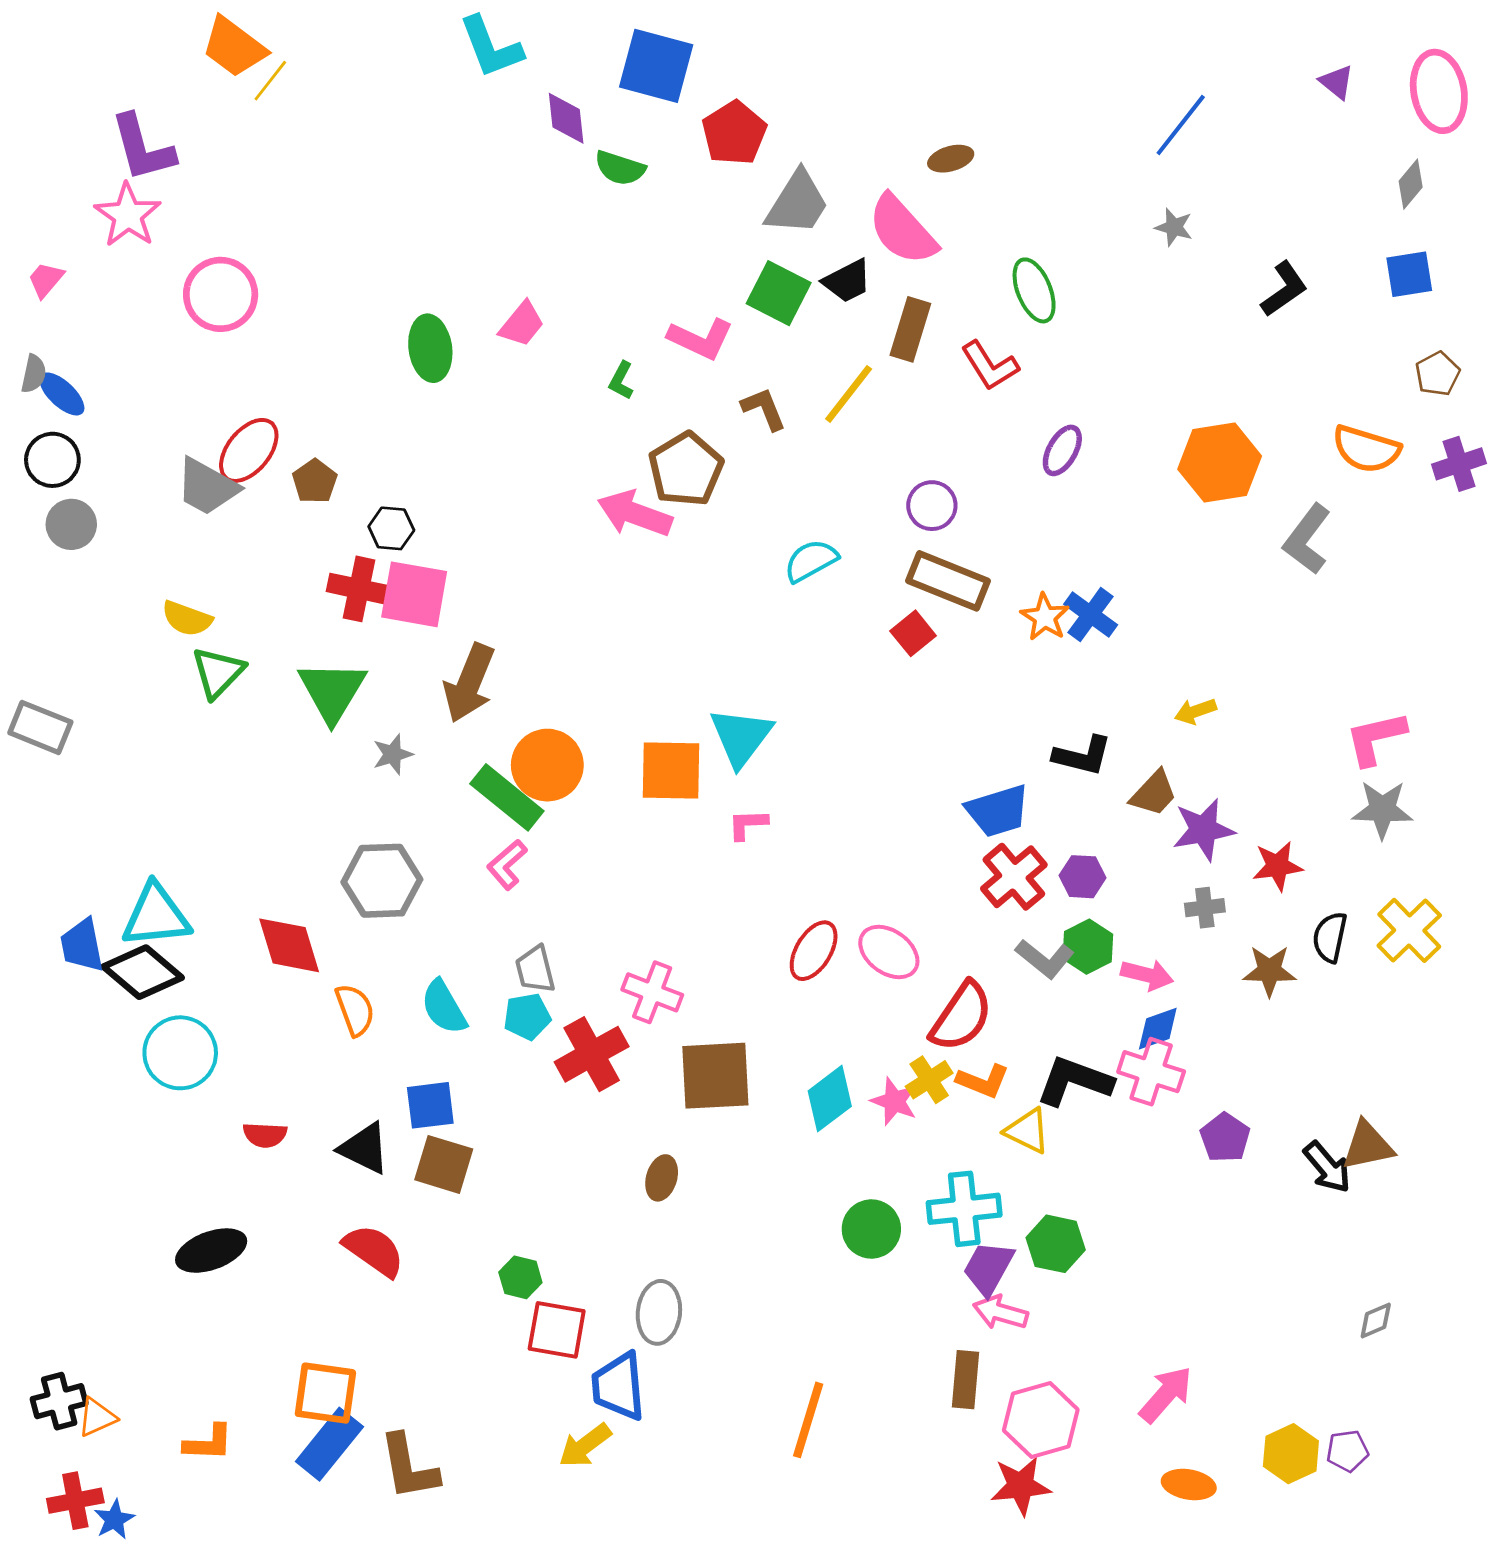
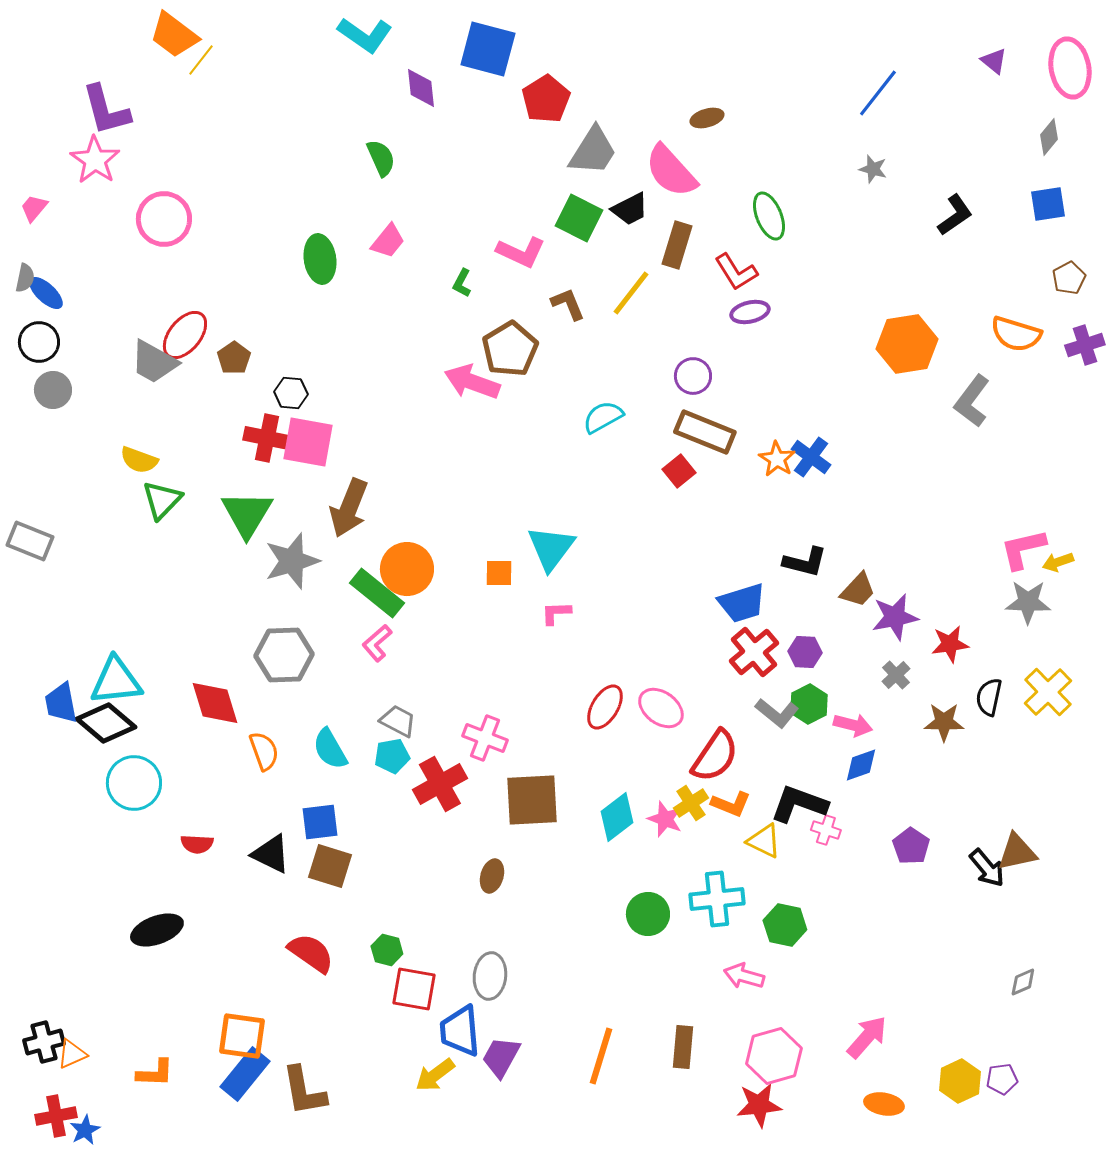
cyan L-shape: (491, 47) -> (365, 35), turned -34
green semicircle: (620, 168) -> (381, 158), moved, turned -132
purple ellipse: (1062, 450) -> (750, 312), moved, turned 48
yellow arrow: (1195, 711) -> (1058, 562), moved
gray star: (393, 754) -> (292, 561), size x1.8
orange square: (671, 770) -> (499, 573), size x0.6
gray cross: (1205, 908) -> (896, 675), turned -36
gray trapezoid: (535, 969) -> (398, 721), turned 132
pink cross: (1151, 1072) -> (826, 830), moved, size x0.6
red semicircle: (374, 1251) -> (311, 953), moved
purple trapezoid: (988, 1268) -> (501, 1057), moved
brown rectangle: (966, 1380) -> (683, 1047), moved

